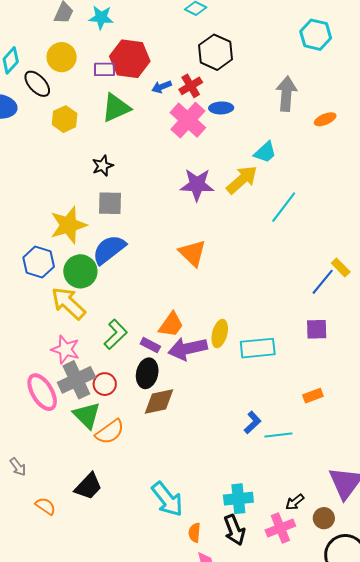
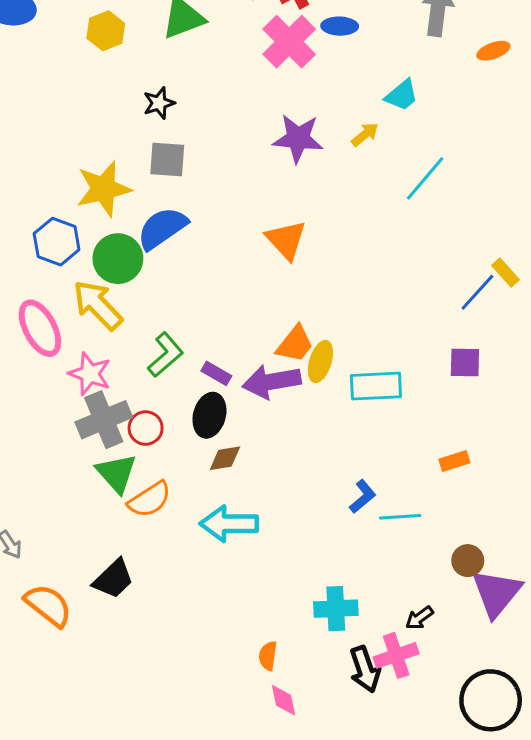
yellow arrow: (242, 180) -> (365, 134), size x0.6
orange trapezoid: (171, 325) -> (295, 344), moved
pink ellipse: (42, 392) -> (40, 328), moved
brown diamond: (159, 402) -> (225, 458), size x0.7
cyan arrow: (167, 499) -> (229, 524), moved, turned 126
orange semicircle: (45, 506) -> (48, 605), size x1.6
brown circle: (324, 518) -> (468, 561), moved
black arrow: (234, 530) -> (365, 669), moved

